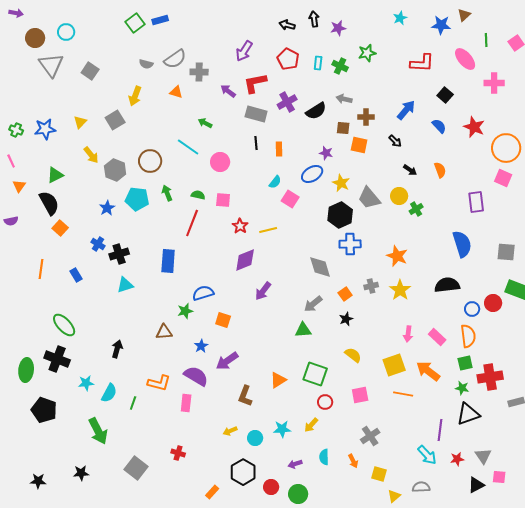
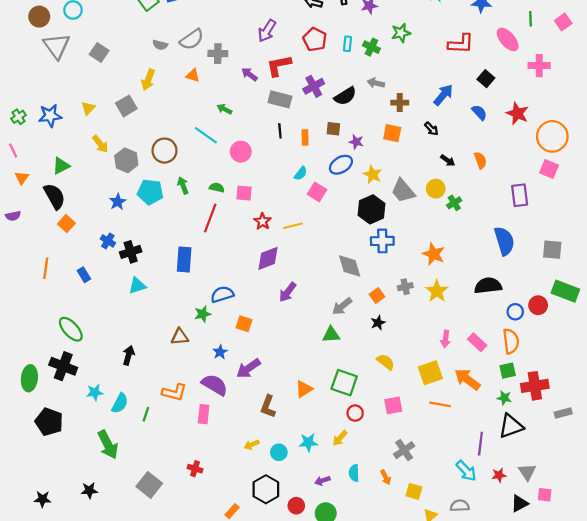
brown square: (343, 128) -> (333, 129), moved
green cross: (16, 130) -> (19, 117), turned 32

